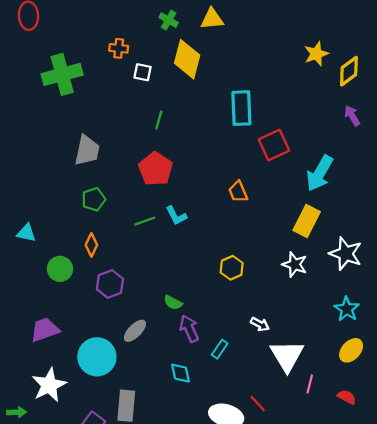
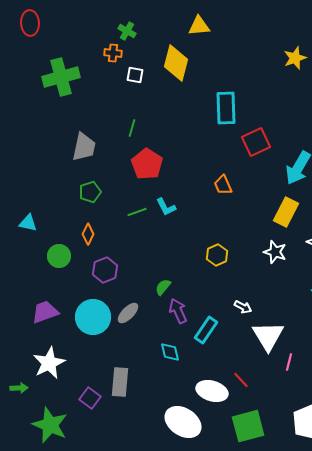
green cross: (169, 20) -> (127, 31), moved
green line: (159, 120) -> (132, 128), moved
green semicircle: (173, 303) -> (163, 287), turned 102
cyan rectangle: (220, 349) -> (206, 330), size x1.5
cyan circle: (97, 357) -> (93, 317), moved

